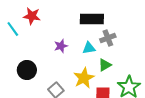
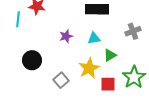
cyan line: (13, 29) -> (18, 19), turned 42
gray cross: (108, 38) -> (133, 31), moved

